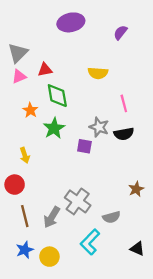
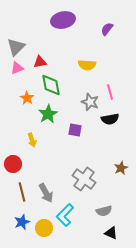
gray star: (99, 127) -> (90, 102), moved
yellow arrow: (25, 155) -> (32, 140), moved
gray cross: (78, 201) -> (84, 179), moved
gray arrow: (52, 217) -> (46, 193), turned -60
gray semicircle: (111, 217) -> (104, 211), moved
cyan L-shape: (90, 242) -> (65, 215), moved
black triangle: (137, 249) -> (111, 233), moved

